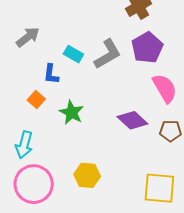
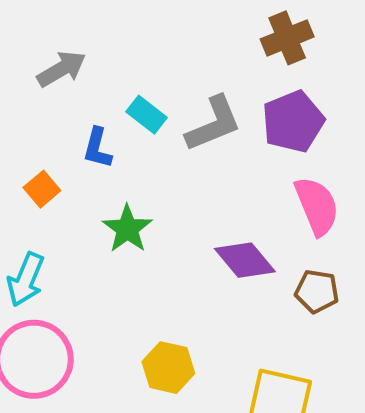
orange square: (36, 100) -> (42, 189), moved
yellow hexagon: (87, 175) -> (168, 368), moved

